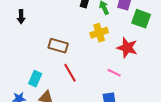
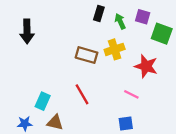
black arrow: (21, 17) -> (27, 31), size x1.5
brown rectangle: (58, 46) -> (86, 55), moved

